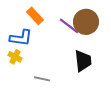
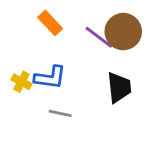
blue L-shape: (21, 38) -> (50, 77), moved

